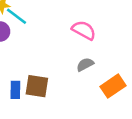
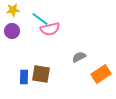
cyan line: (17, 16) -> (40, 19), moved
pink semicircle: (84, 30) -> (50, 29), moved, turned 138

